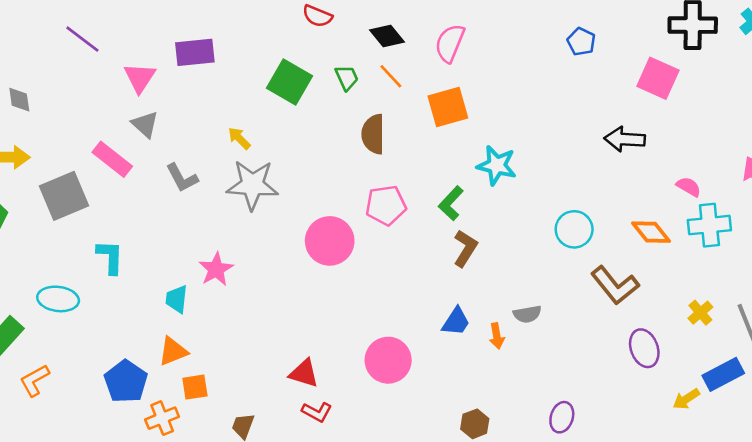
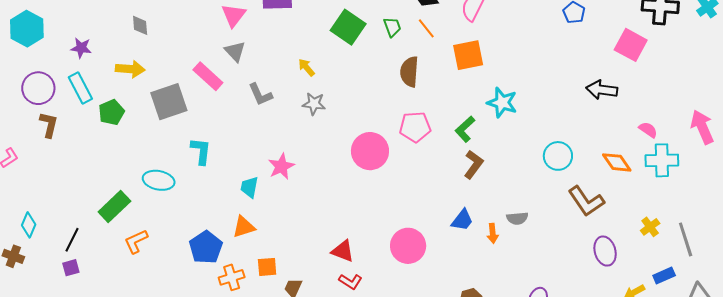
gray star: (252, 185) -> (314, 104), size x0.6
blue rectangle: (723, 374) -> (664, 276), size x0.7
orange square: (195, 387) -> (267, 267), moved

